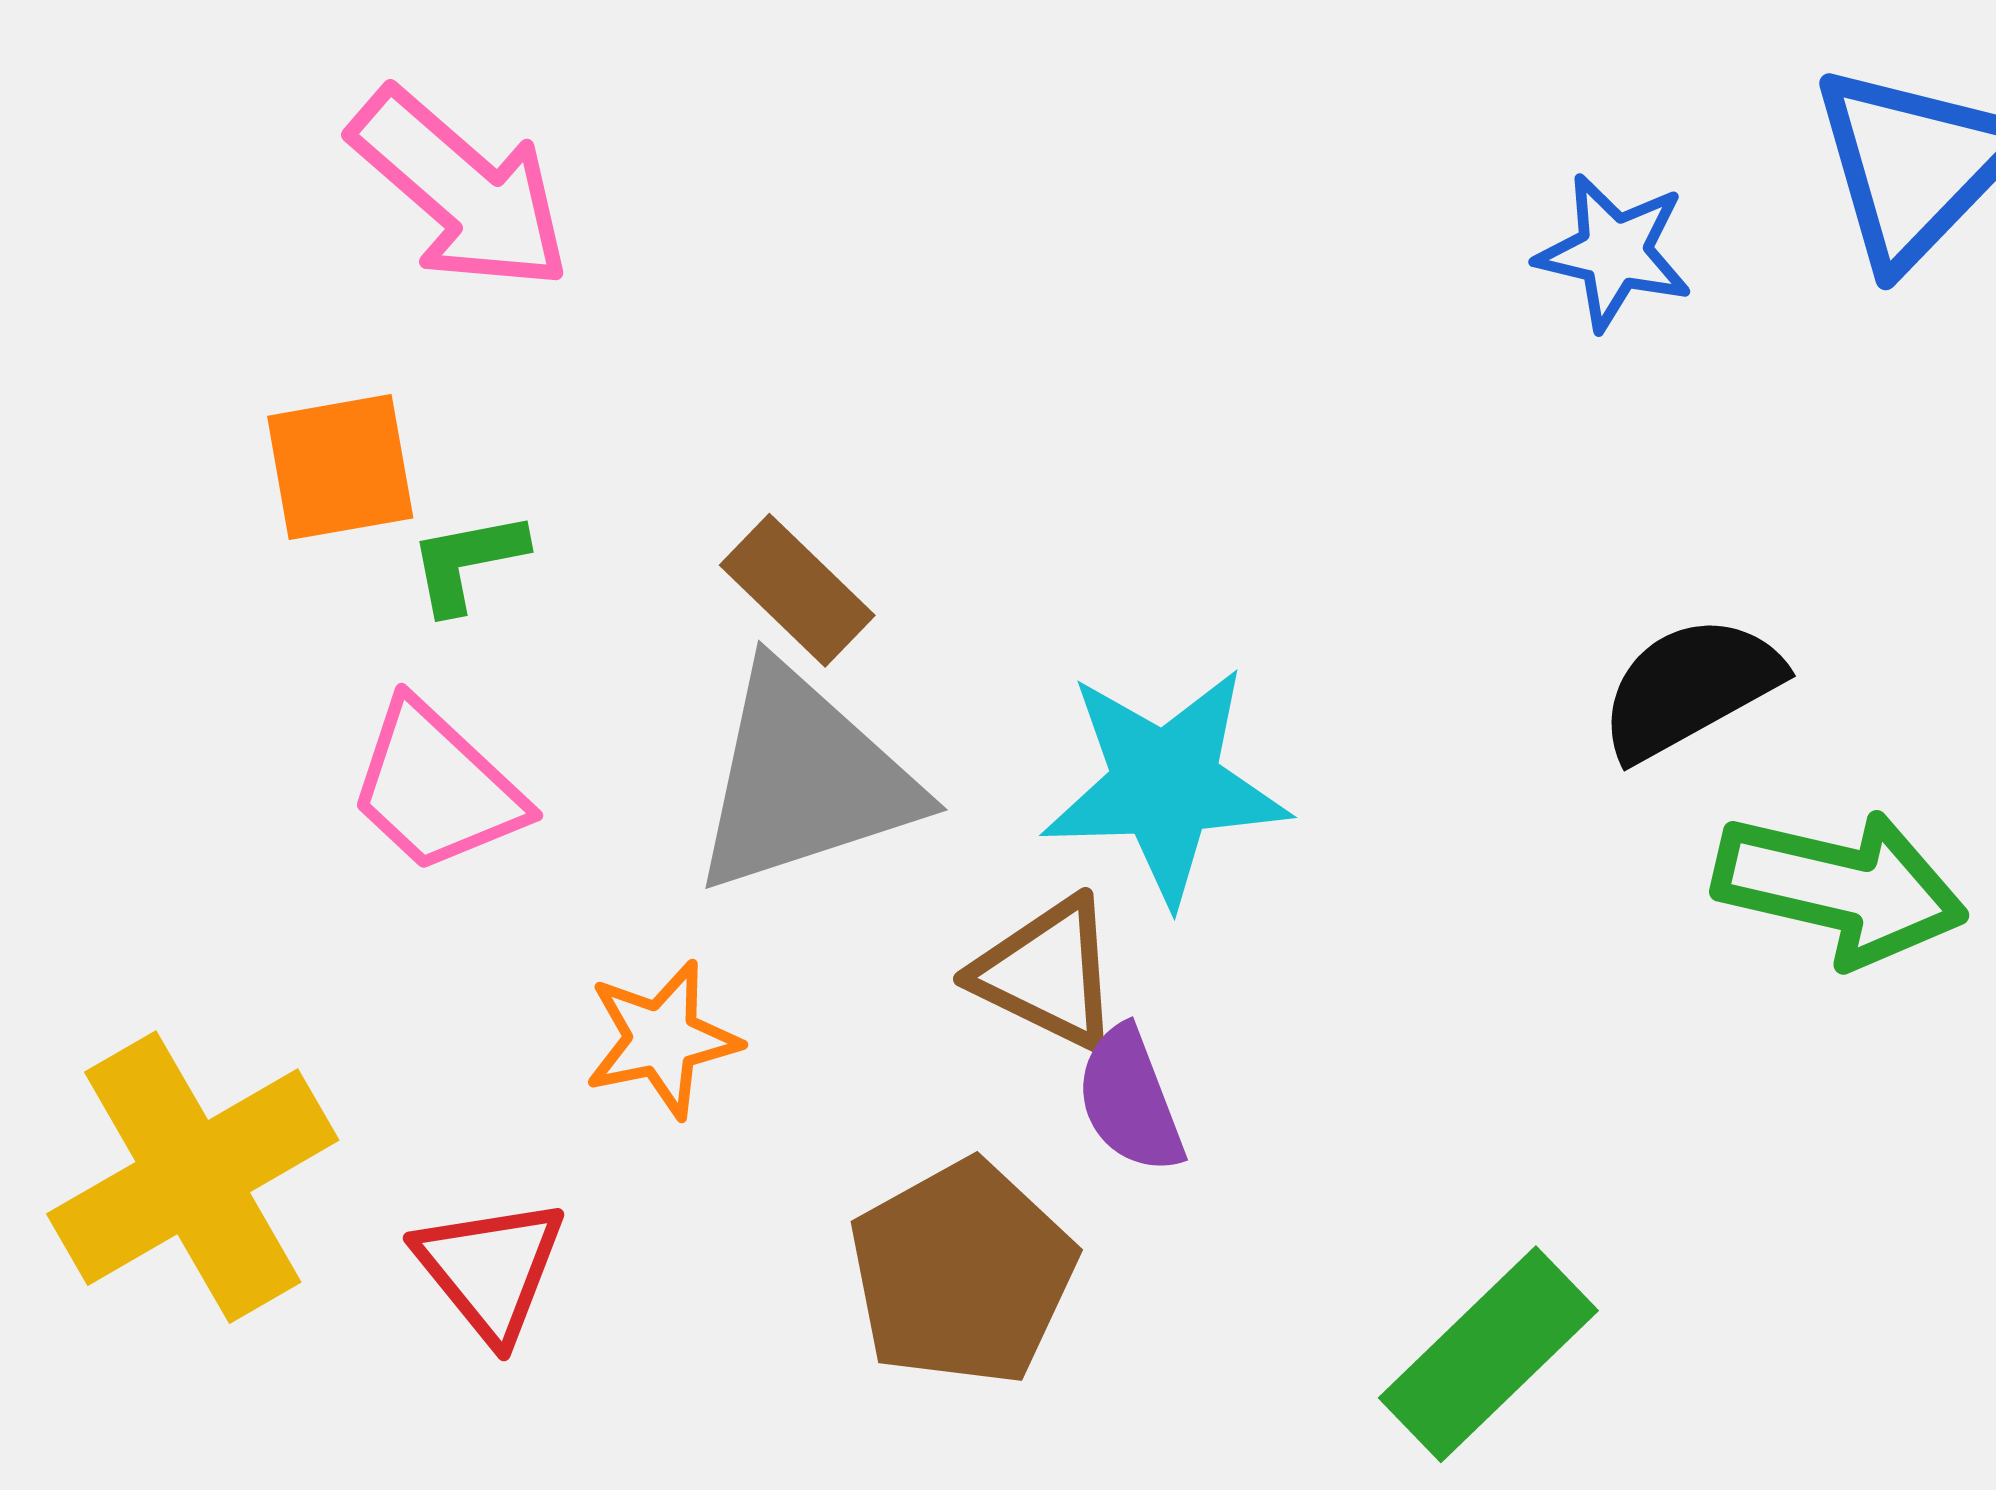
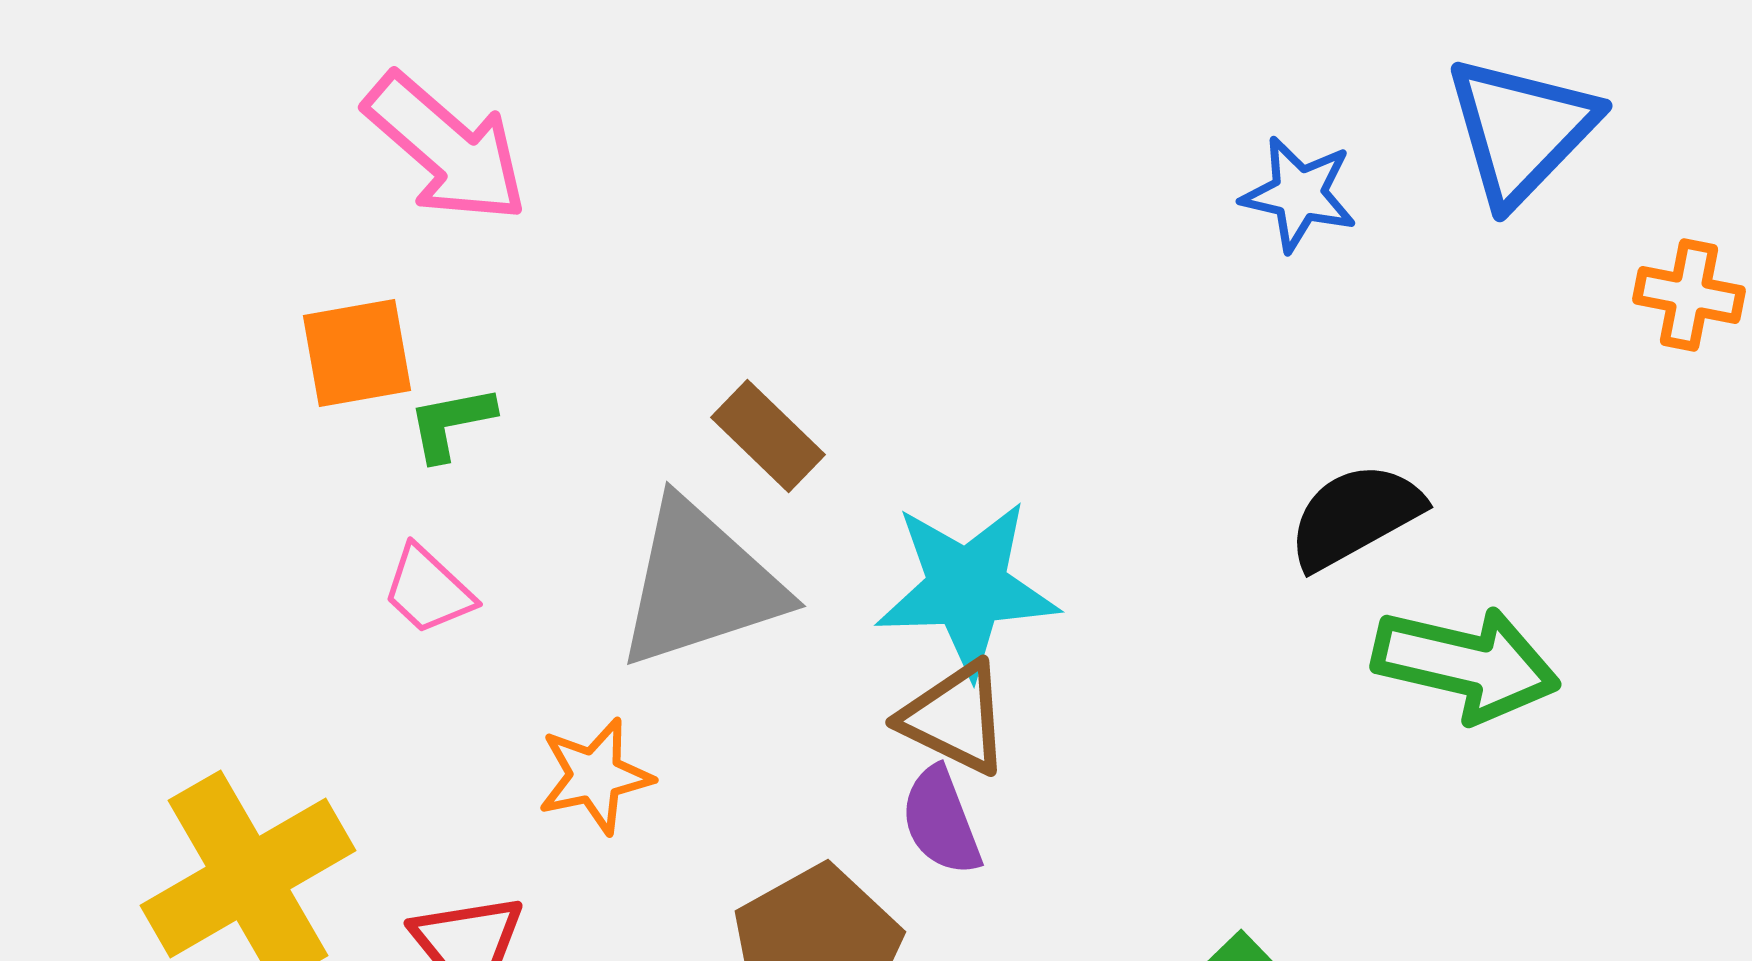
brown rectangle: (797, 590) -> (768, 436), moved
pink trapezoid: (436, 788) -> (428, 590), size x0.7
brown triangle: (1047, 973) -> (955, 718), moved

